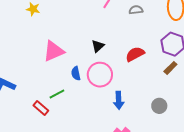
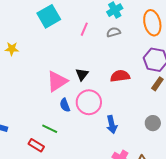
pink triangle: (54, 51) -> (57, 81), moved
red semicircle: (135, 54) -> (120, 76), turned 30
green line: (57, 94) -> (50, 129), turned 63

